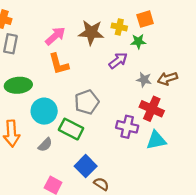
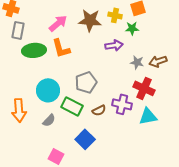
purple arrow: (118, 61) -> (114, 45), turned 30
green ellipse: (18, 85) -> (34, 50), moved
brown semicircle: (101, 184) -> (99, 110), moved, turned 120

